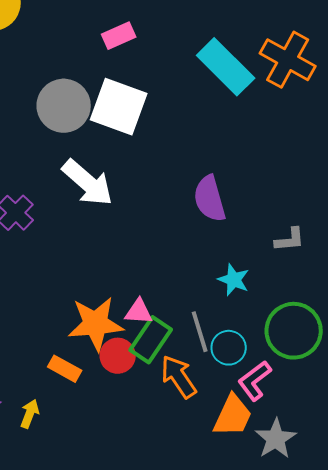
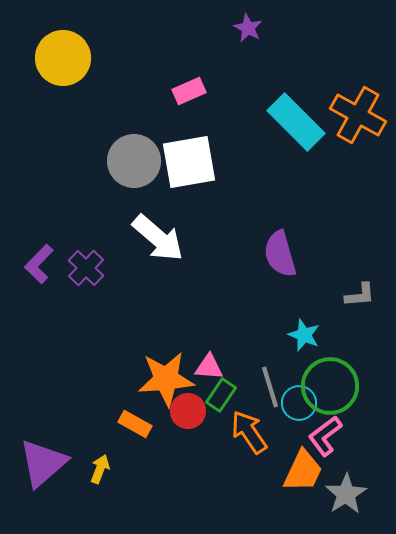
white square: (119, 107) -> (189, 162), turned -30
green circle: (294, 331) -> (330, 386), moved
green rectangle: (151, 340) -> (221, 395), size x0.7

